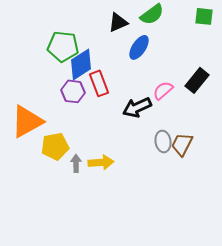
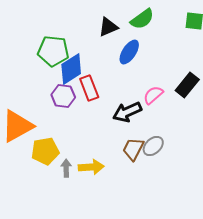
gray ellipse: (163, 141) -> (153, 146), turned 55
brown trapezoid: (182, 144) -> (133, 149), moved

